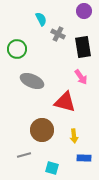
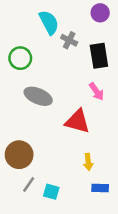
cyan semicircle: (41, 19) -> (49, 22), size x1.5
brown circle: (42, 130) -> (19, 155), moved
gray line: (24, 155) -> (29, 184), turned -40
cyan square: (52, 168) -> (51, 192), moved

